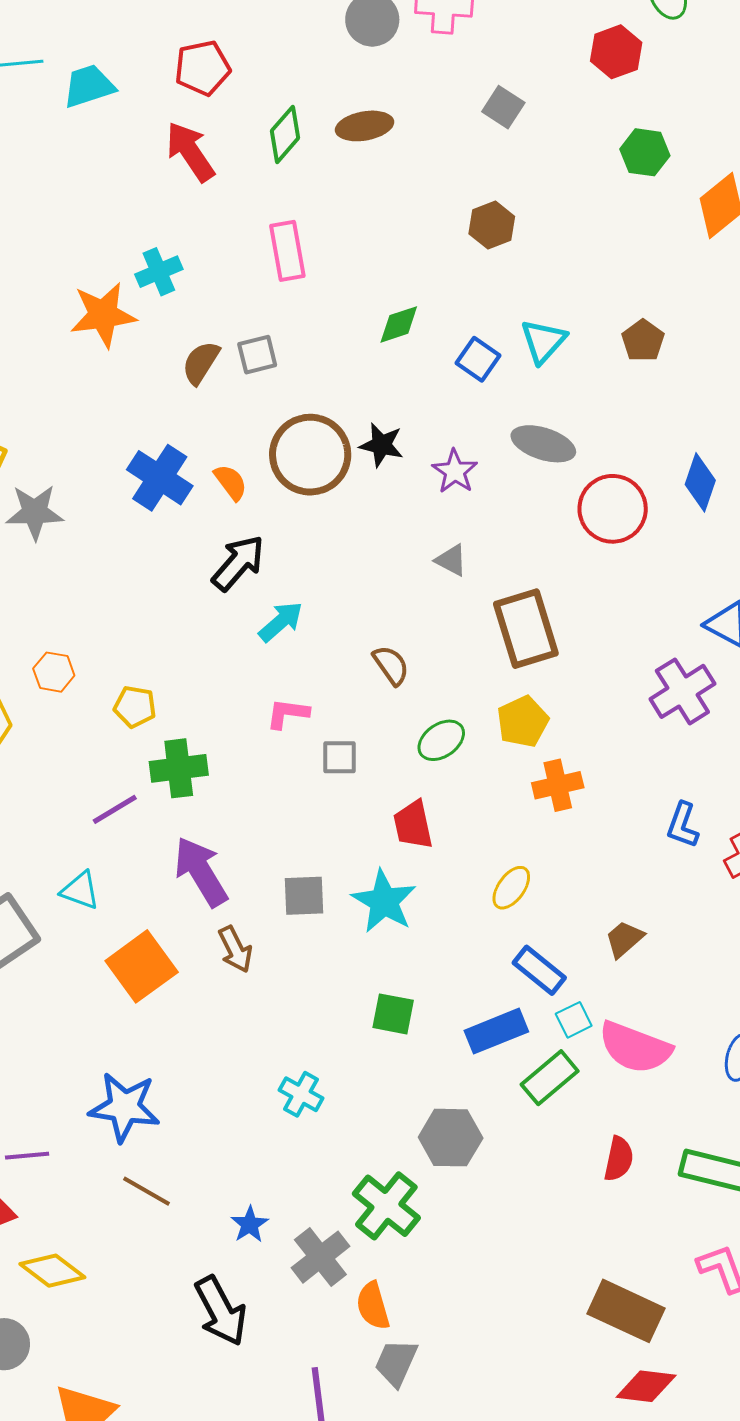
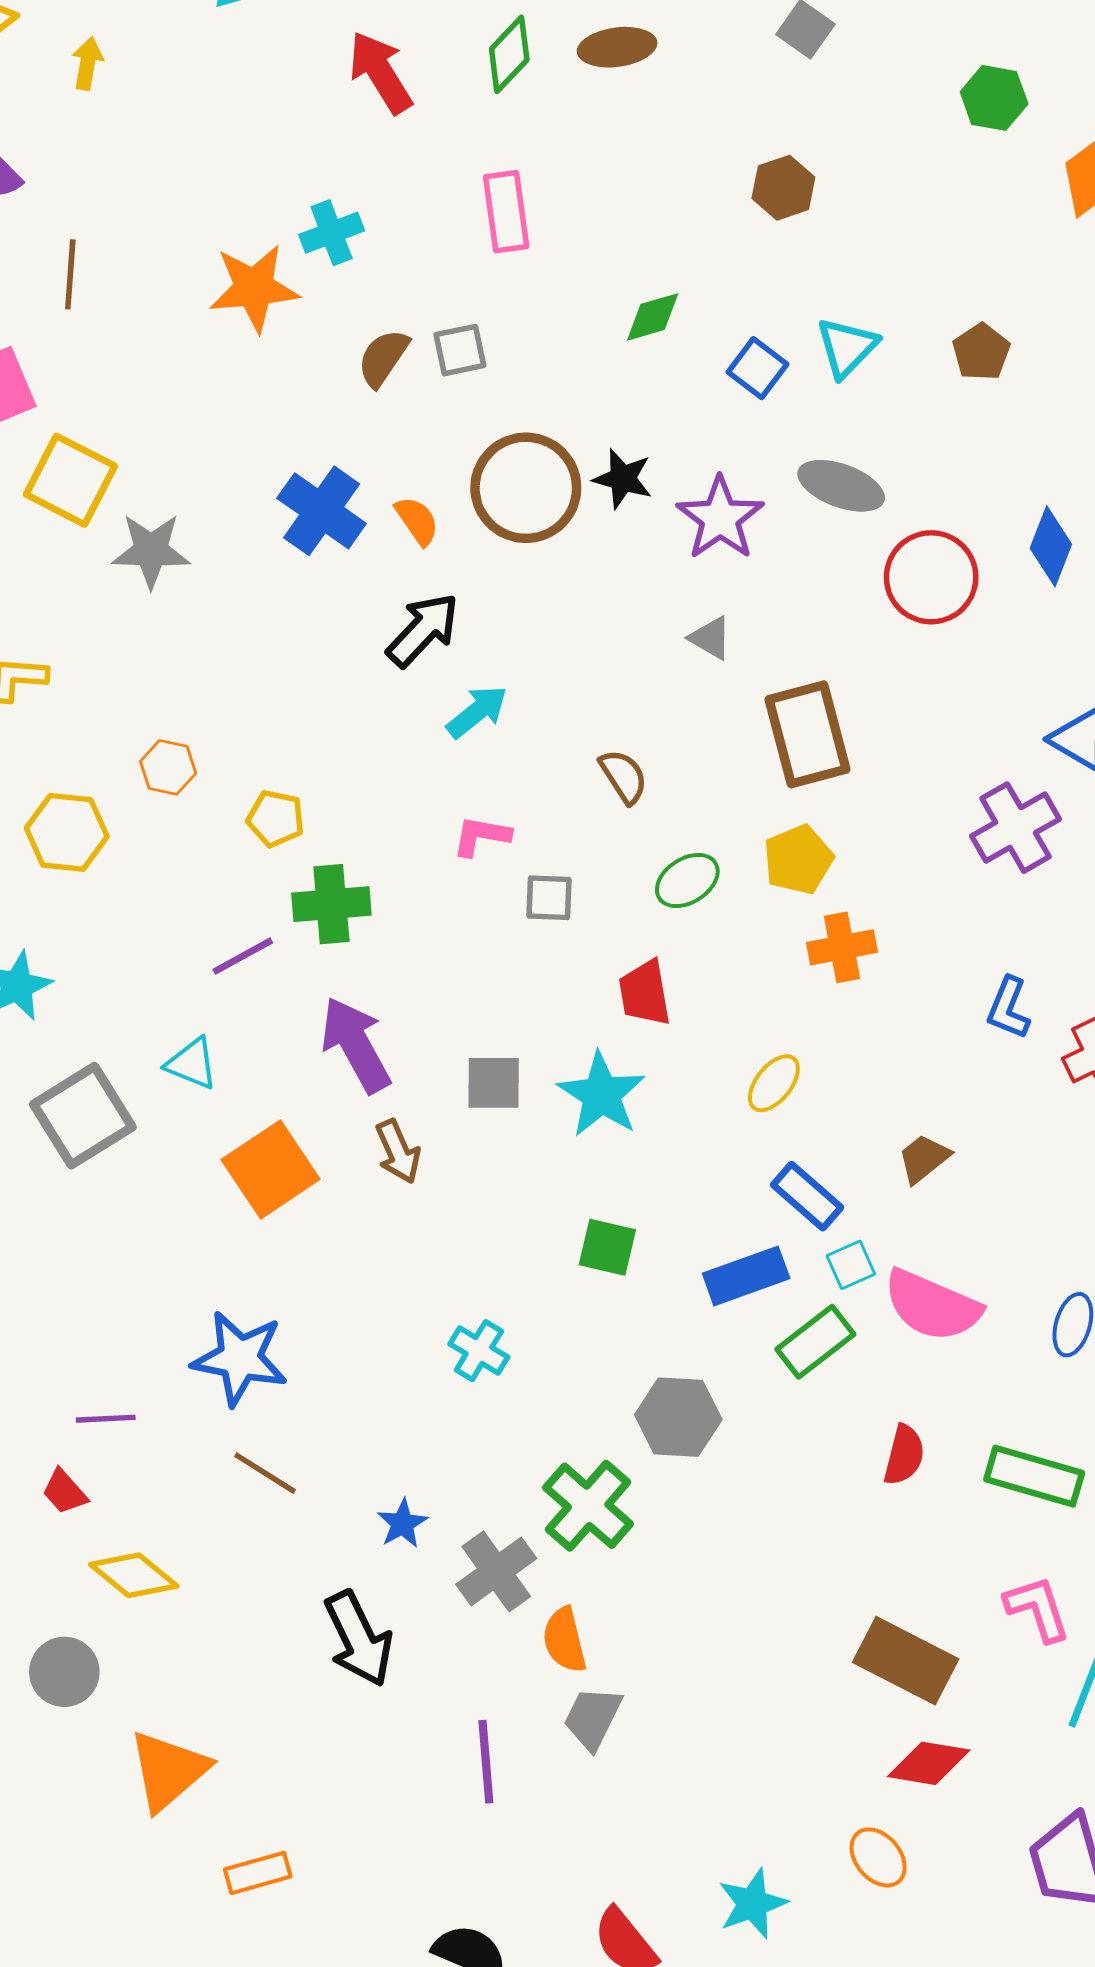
purple star: (455, 471) -> (720, 518), size x1.4

